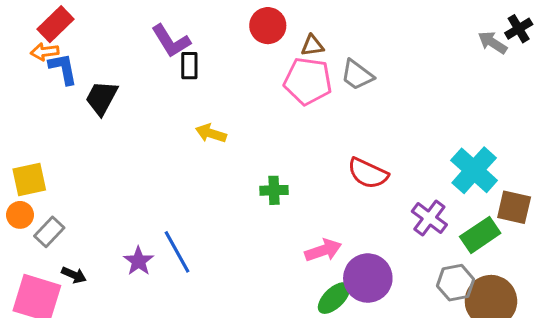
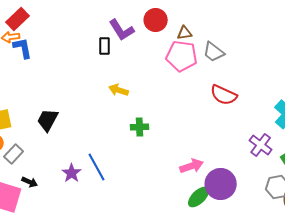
purple L-shape: (171, 41) -> (122, 30), moved
black trapezoid: (102, 98) -> (48, 120), moved
red semicircle: (368, 173) -> (224, 95), moved
green cross: (274, 190) -> (140, 127), moved

